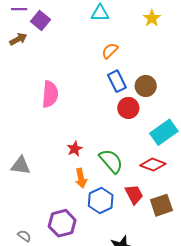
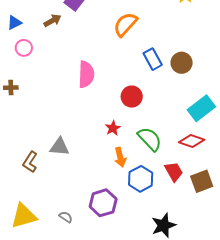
orange semicircle: (110, 51) -> (125, 24), moved, size x1.5
red circle: (128, 108) -> (132, 97), moved

